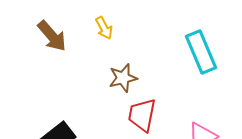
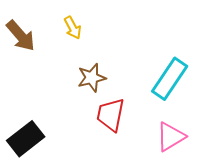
cyan rectangle: (201, 52) -> (170, 79), moved, turned 57

